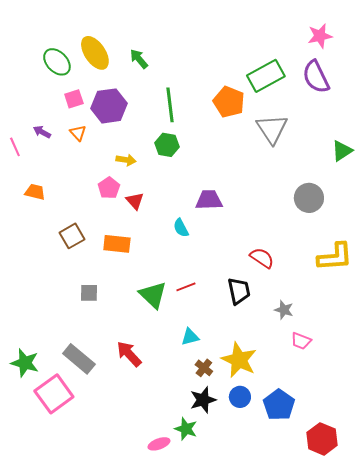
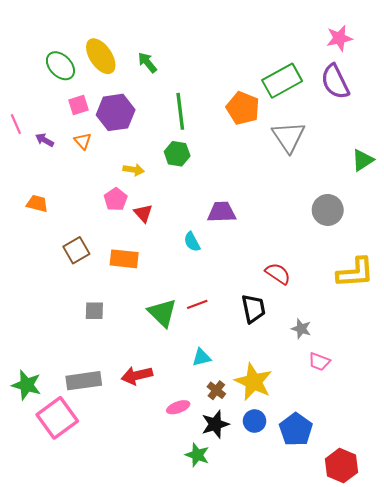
pink line: (15, 147) -> (16, 124), moved
red arrow: (129, 354) -> (137, 375), turned -60
gray rectangle: (79, 359) -> (84, 381), turned -48
pink ellipse: (159, 444) -> (178, 407), moved

